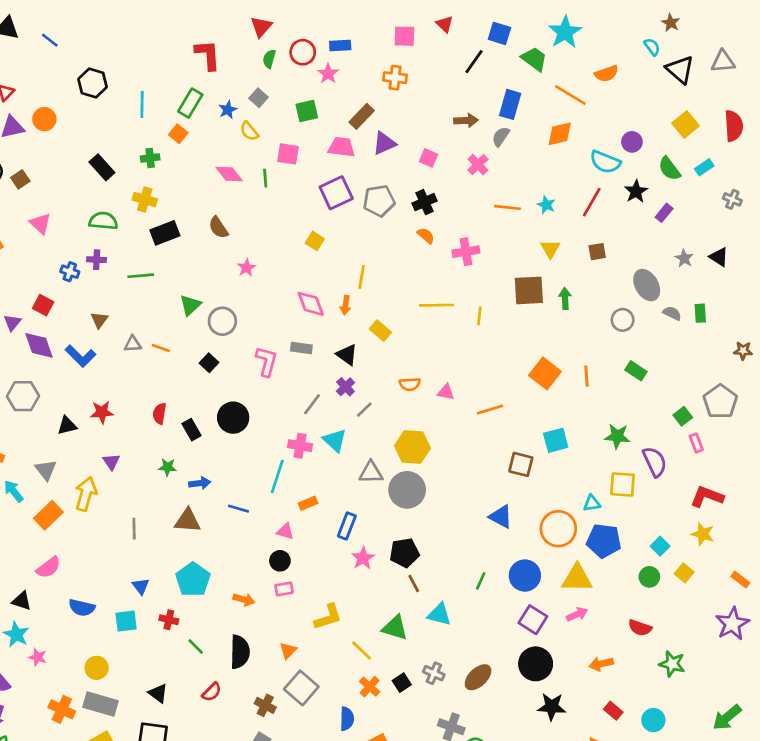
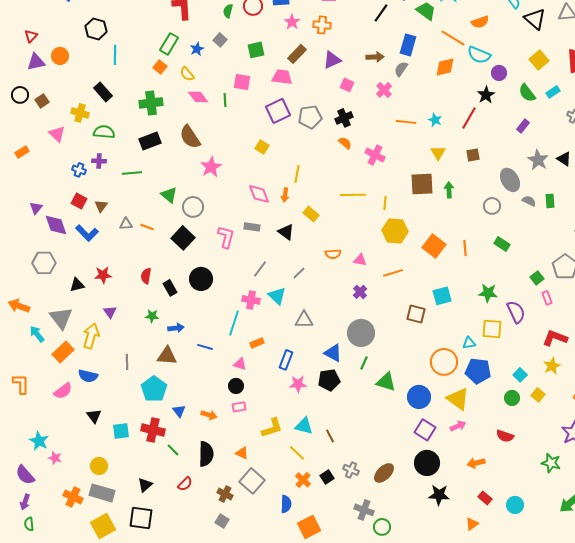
pink star: (328, 74) -> (292, 22), moved
cyan line: (142, 104) -> (115, 55), moved
yellow semicircle: (249, 131) -> (187, 74), moved
purple triangle: (384, 143) -> (332, 60), moved
green cross: (150, 158) -> (151, 103), moved, size x1.6
cyan semicircle: (605, 162) -> (479, 55), moved
black star: (636, 191) -> (486, 95), moved
yellow cross: (145, 199) -> (80, 113), moved
brown semicircle: (218, 228) -> (190, 137), size x1.4
pink cross: (466, 252) -> (375, 155), turned 36
gray star: (684, 258) -> (538, 160), size x1.5
pink star: (246, 268) -> (211, 167), size x1.5
red square: (43, 305) -> (79, 201), moved
green triangle: (190, 305) -> (169, 195), turned -36
black square: (209, 363) -> (183, 238), size x1.6
purple cross: (346, 387) -> (360, 292), moved
yellow hexagon: (412, 447) -> (395, 231), moved
gray triangle: (46, 470) -> (61, 318), size x1.4
gray circle: (407, 490) -> (361, 333), moved
blue triangle: (501, 517) -> (333, 353), moved
yellow star: (703, 534) -> (552, 366), turned 30
pink star: (363, 558) -> (298, 384), turned 30
yellow triangle: (577, 578) -> (458, 399), turned 35
cyan pentagon: (193, 580) -> (154, 389), moved
green line: (481, 581) -> (364, 363), moved
brown line: (414, 584) -> (330, 436), moved
blue triangle: (141, 586) -> (179, 411), moved
black triangle: (22, 601) -> (94, 416), moved, turned 35
blue semicircle: (82, 608) -> (88, 376), moved
cyan triangle: (439, 614) -> (304, 426), moved
red cross: (169, 620) -> (153, 430), size x1.6
green triangle: (395, 628) -> (386, 382), moved
orange triangle: (288, 650) -> (242, 453), turned -48
green star: (672, 664) -> (551, 463), moved
black triangle: (158, 693) -> (145, 485), turned 42

